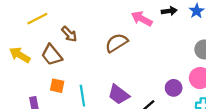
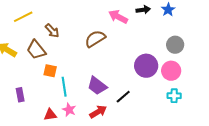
orange square: (57, 86) -> (50, 71), moved
purple circle: (174, 88) -> (146, 66), moved, size x1.5

